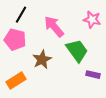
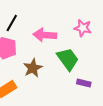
pink arrow: (54, 27) -> (45, 35), turned -45

